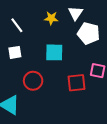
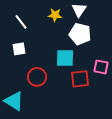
white pentagon: (89, 33) -> (80, 34), moved
cyan square: (54, 52) -> (65, 58), moved

